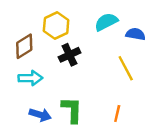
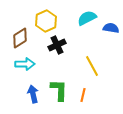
yellow line: (126, 68) -> (92, 66), moved
orange line: (117, 113) -> (83, 95), moved
blue arrow: (40, 115) -> (33, 94), turned -120

